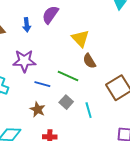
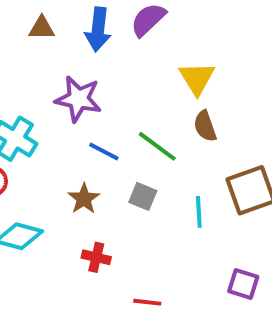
blue arrow: (27, 25) -> (98, 29), size x1.5
gray square: (66, 102) -> (143, 196), turned -32
cyan line: (89, 110) -> (199, 212), moved

